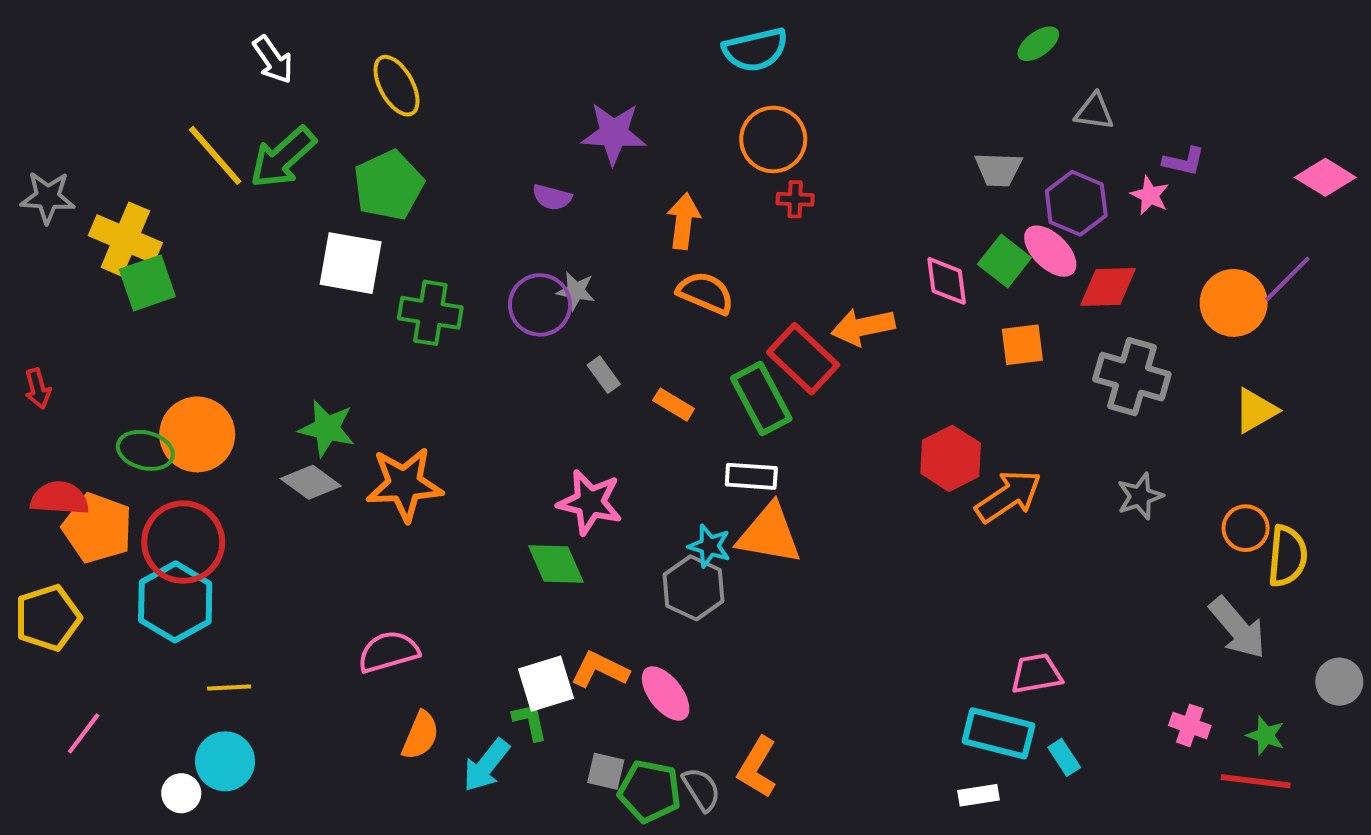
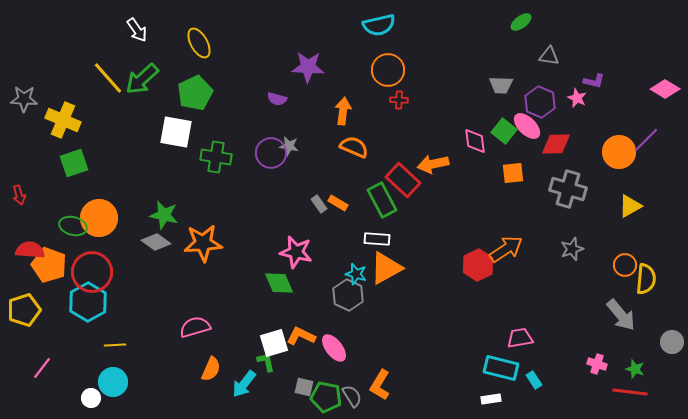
green square: (147, 283) -> (74, 163), moved
gray rectangle: (604, 375) -> (319, 204), moved
red hexagon: (951, 458) -> (478, 265), moved
orange triangle: (769, 534) -> (386, 268), turned -39

